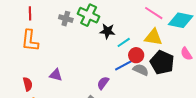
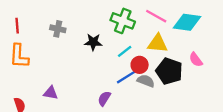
green cross: (89, 15) -> (123, 21), moved
black star: (107, 31) -> (93, 42), moved

